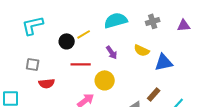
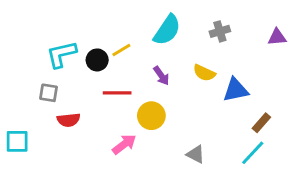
cyan semicircle: (116, 20) -> (167, 30), turned 140
cyan L-shape: (33, 25) -> (61, 54), moved
purple triangle: (184, 25) -> (277, 37), moved
brown rectangle: (154, 94) -> (261, 123), moved

